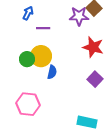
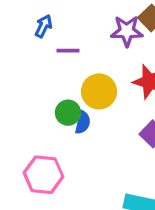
yellow circle: (41, 56) -> (99, 91), moved
green circle: (27, 59) -> (68, 113), moved

